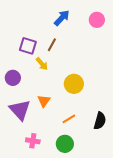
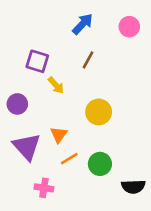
brown line: (52, 45) -> (88, 60), moved
orange line: (69, 119) -> (69, 159), moved
black semicircle: (100, 121) -> (133, 187), moved, turned 72
green circle: (65, 144) -> (100, 164), moved

